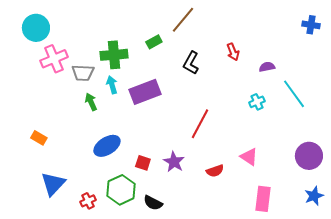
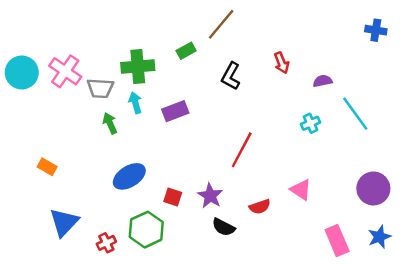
cyan circle: (36, 28) -> (22, 72), moved
pink cross: (54, 59) -> (65, 71), turned -32
purple rectangle: (145, 92) -> (175, 111), size x0.7
pink rectangle: (263, 199) -> (337, 240), moved, turned -30
black semicircle: (153, 203) -> (224, 227), moved

